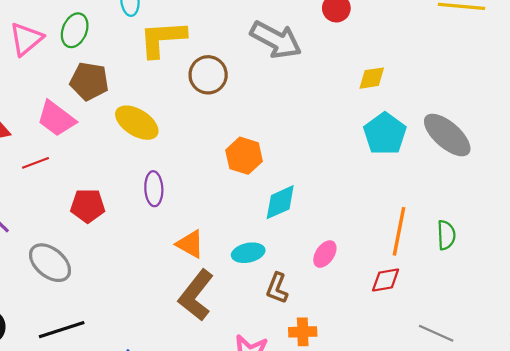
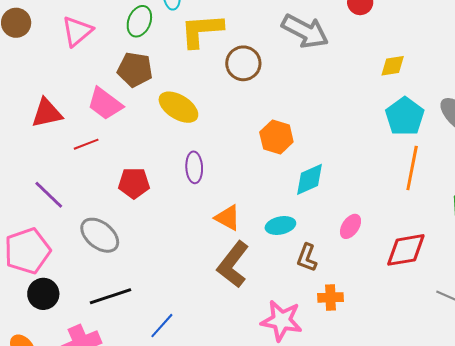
green ellipse: (75, 30) -> (139, 21), moved
orange line: (399, 231) -> (412, 168), moved
red diamond: (386, 280) -> (406, 250), size x1.5

